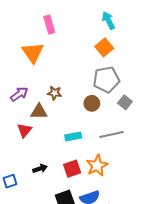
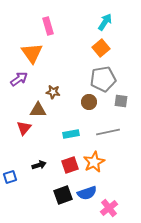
cyan arrow: (108, 20) -> (105, 22), turned 60
purple arrow: (19, 94) -> (19, 79), moved
gray square: (125, 102) -> (121, 101), turned -32

